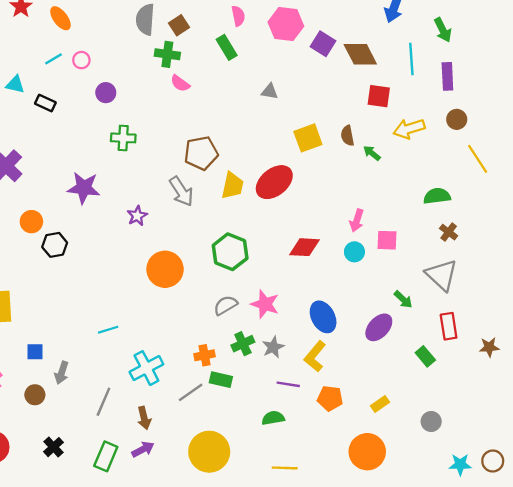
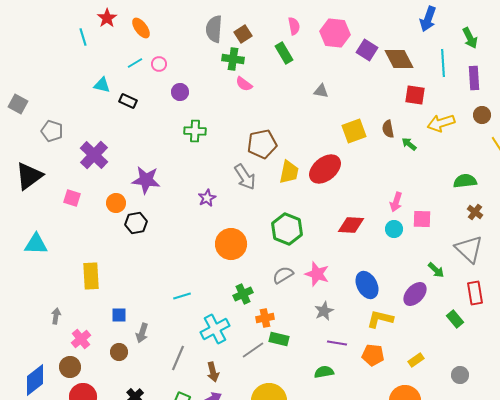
purple star: (84, 188) -> (146, 180), moved
green cross: (243, 344) -> (243, 294), moved
yellow L-shape: (315, 356) -> (380, 319), moved, turned 64

